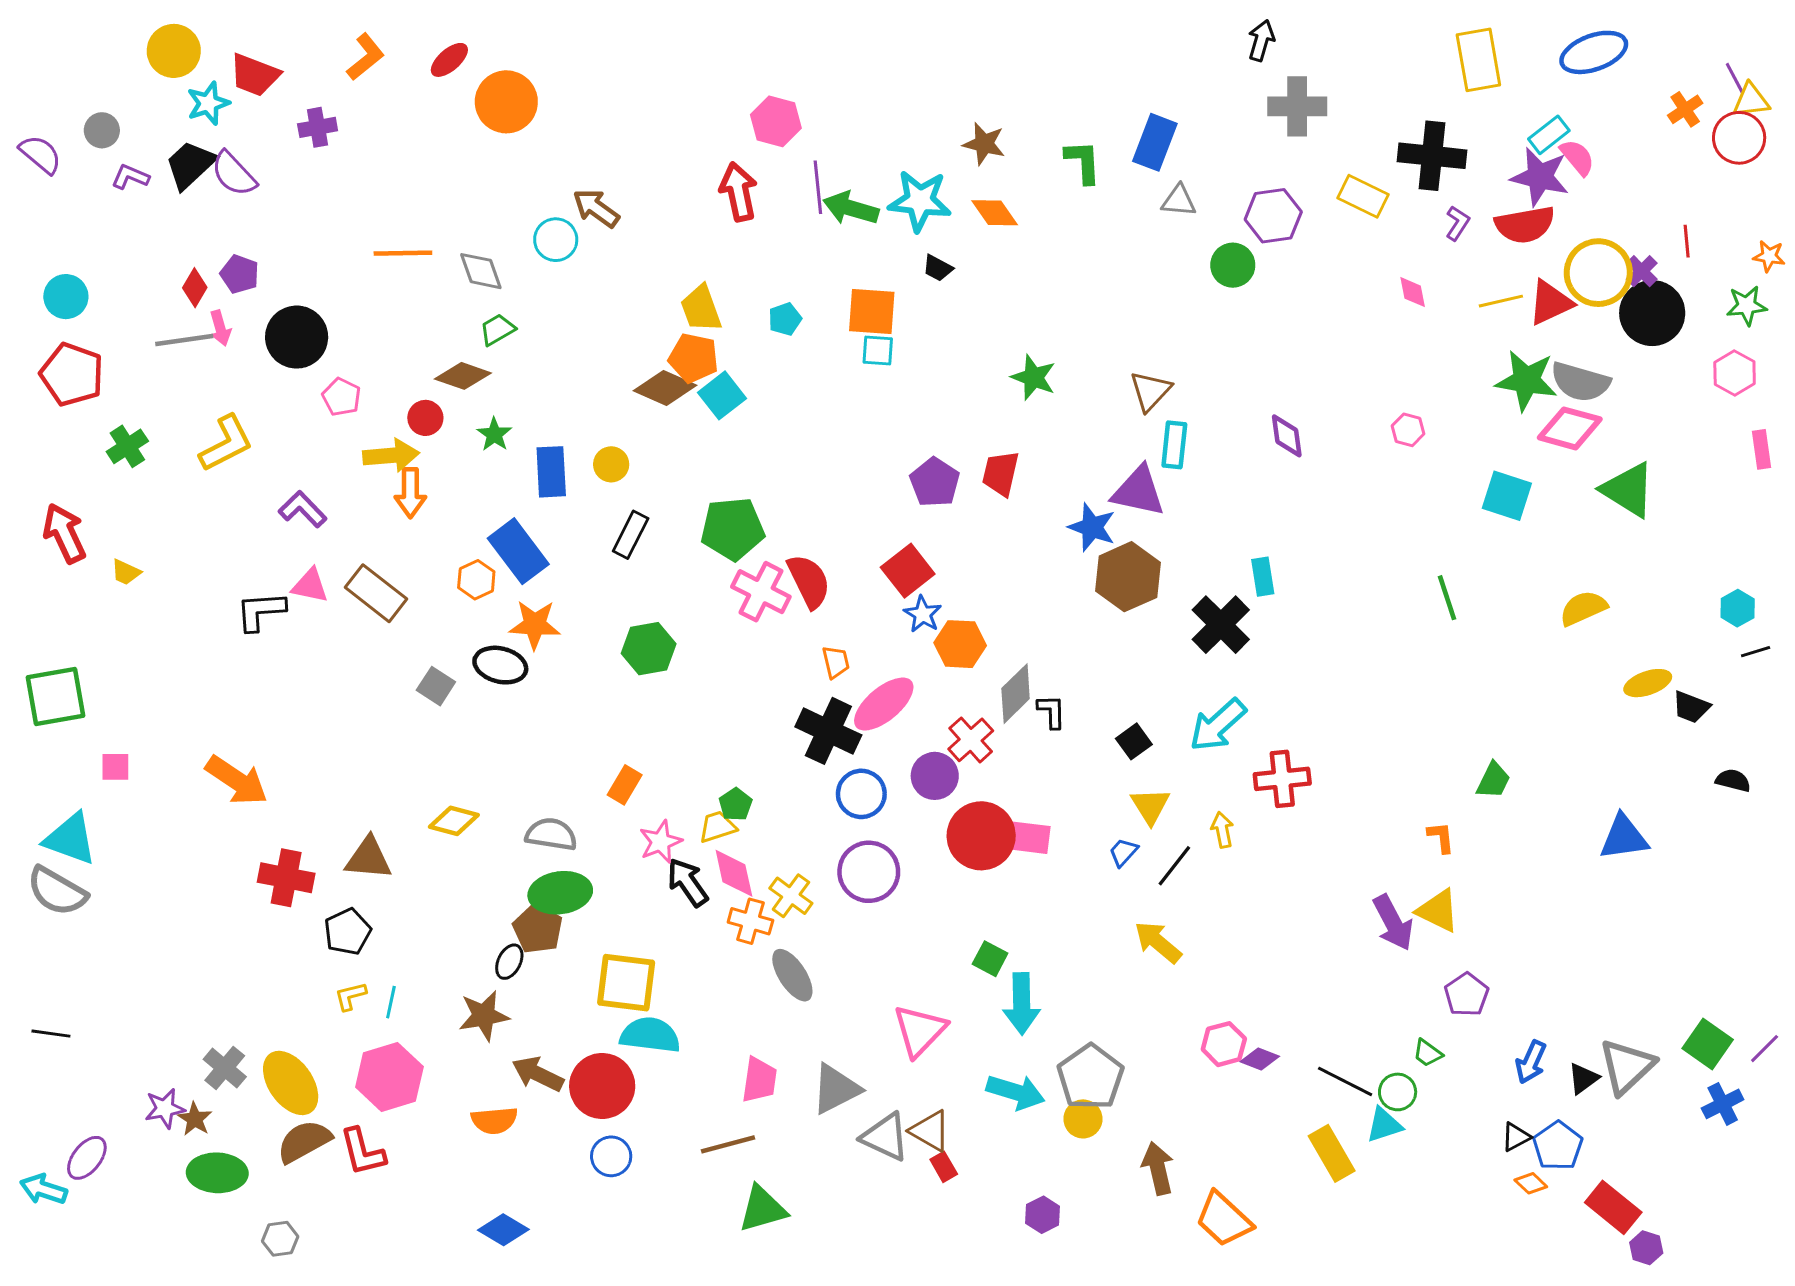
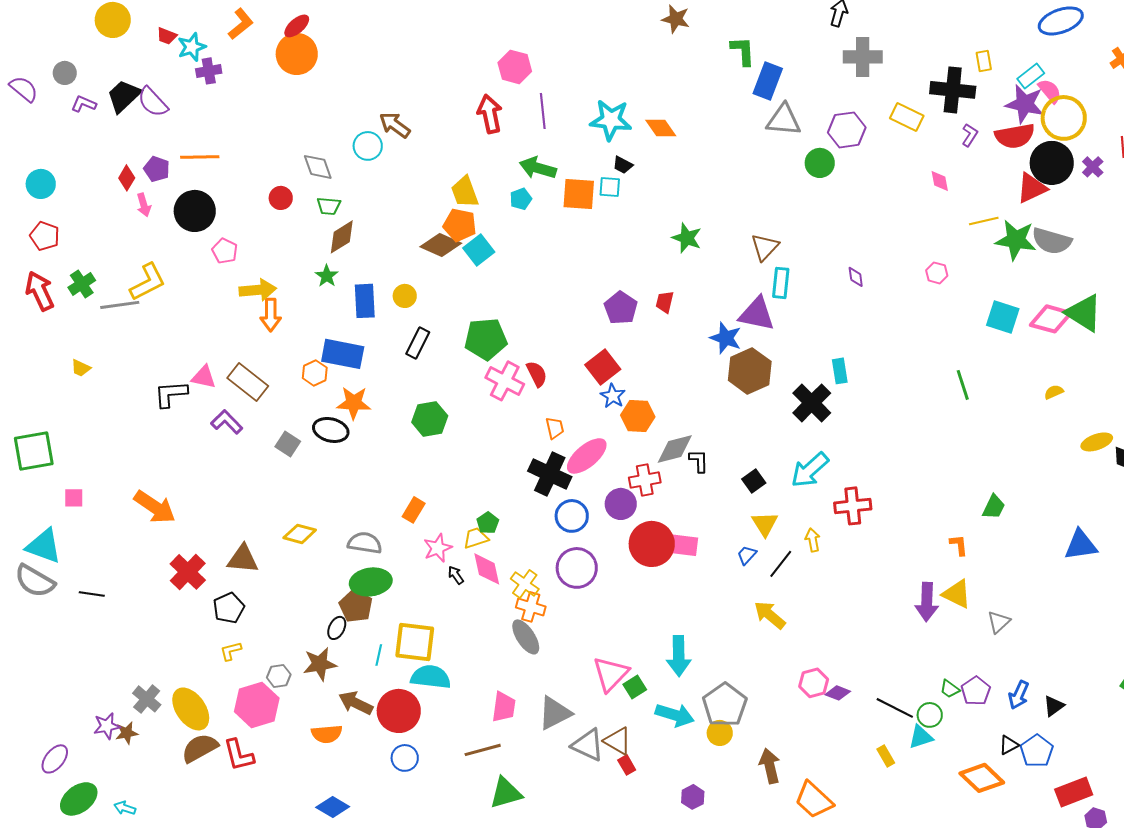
yellow rectangle: (1478, 60) -> (984, 61), moved, size x0.5
red trapezoid: (255, 75) -> (167, 36), size x0.6
orange circle: (506, 102) -> (297, 54), moved
cyan star: (208, 103) -> (192, 47), moved
brown star: (984, 144) -> (676, 19), moved
green L-shape: (1083, 162) -> (743, 51), moved
gray triangle: (1179, 201) -> (784, 120), size x1.5
green arrow: (851, 208) -> (538, 168), moved
orange line: (403, 253) -> (200, 157), moved
yellow circle: (1598, 273) -> (1064, 118), moved
yellow line: (1501, 301) -> (984, 221), moved
black circle: (1652, 313) -> (1052, 163), moved
green trapezoid: (497, 330) -> (329, 206), turned -145
gray line: (184, 340) -> (120, 305), moved
cyan square: (878, 351) -> (610, 187), moved
red pentagon: (72, 374) -> (45, 236), size x0.7
brown diamond: (463, 376) -> (342, 237), moved, turned -51
red circle: (425, 418) -> (281, 198), moved
pink diamond: (1570, 428) -> (1051, 319), moved
purple diamond: (1287, 436) -> (856, 277), size x0.7
red trapezoid: (1001, 473) -> (665, 302), size x0.7
purple L-shape: (303, 509) -> (227, 422), moved
red arrow: (64, 533) -> (40, 291), moved
blue rectangle: (518, 551) -> (343, 354), turned -42
red semicircle: (809, 581) -> (537, 374), size x0.7
yellow semicircle: (1583, 608) -> (1054, 392), size x0.6
gray diamond: (1016, 694) -> (675, 449), turned 30
red cross: (971, 740) -> (645, 480), turned 32
red cross: (286, 878) -> (188, 572), turned 33
black arrow: (688, 882) -> (456, 575), size x0.6
orange cross: (750, 921) -> (531, 607), moved
purple arrow: (1393, 923) -> (927, 602), turned 30
green square: (990, 959) -> (635, 687), moved, turned 30
purple pentagon: (1466, 995) -> (976, 691), moved
cyan line: (391, 1002) -> (379, 655), moved
black line: (51, 1034) -> (92, 594), moved
gray triangle: (1627, 1067) -> (999, 622), moved, size x0.6
brown star: (195, 1119) -> (127, 733), turned 30
yellow rectangle: (1332, 1153) -> (886, 756), size x0.6
green ellipse: (217, 1173) -> (79, 799), moved, turned -39
orange diamond: (1531, 1183) -> (982, 778), moved, size x2.0
cyan arrow: (43, 1189) -> (125, 808), moved, size x0.7
red rectangle: (1613, 1207) -> (1074, 792), turned -60
gray hexagon: (280, 1239) -> (279, 676), moved

